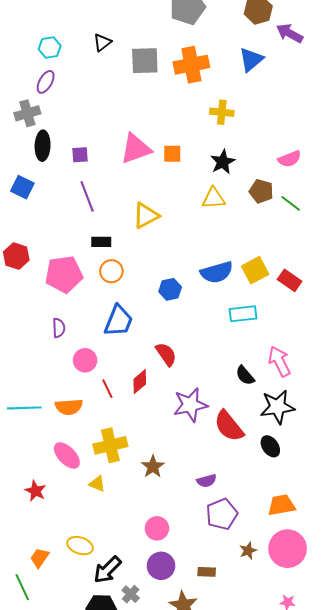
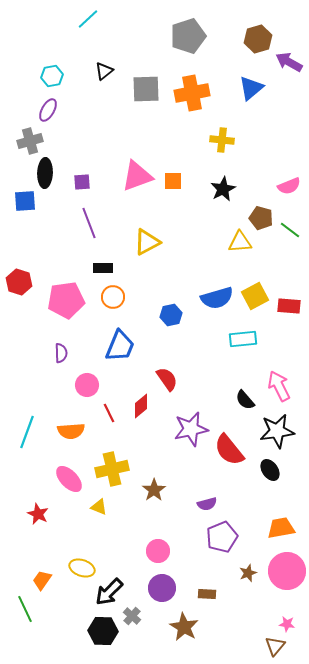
blue square: (22, 187) -> (25, 201), moved, turned -30
yellow triangle: (214, 198) -> (240, 242), moved
red rectangle: (290, 280) -> (289, 306), turned -30
cyan line: (24, 408) -> (27, 432), turned -68

